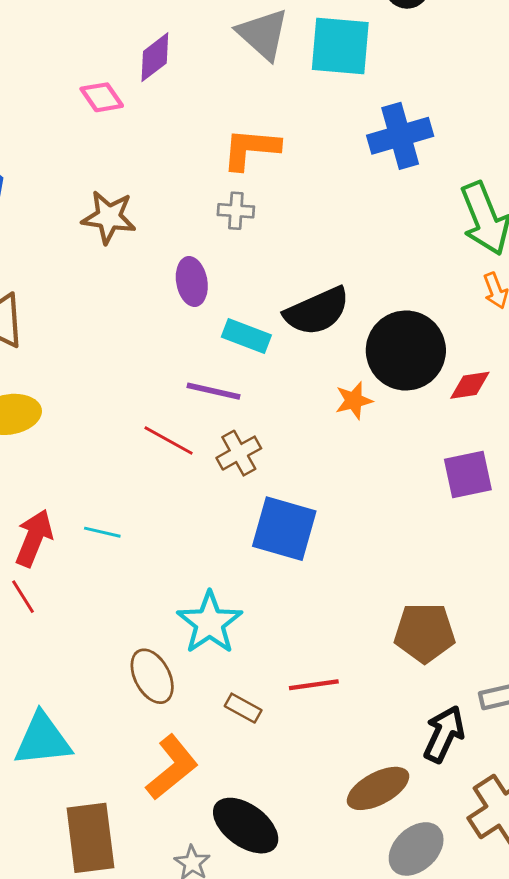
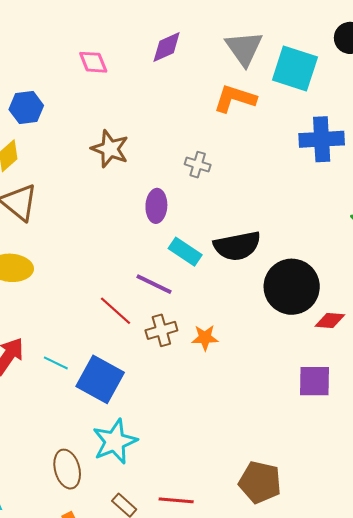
pink diamond: (102, 97) -> (93, 62), moved
orange L-shape: (251, 149) -> (235, 99), moved
orange star: (354, 401) -> (205, 338), moved
blue square: (284, 529) -> (100, 379), moved

